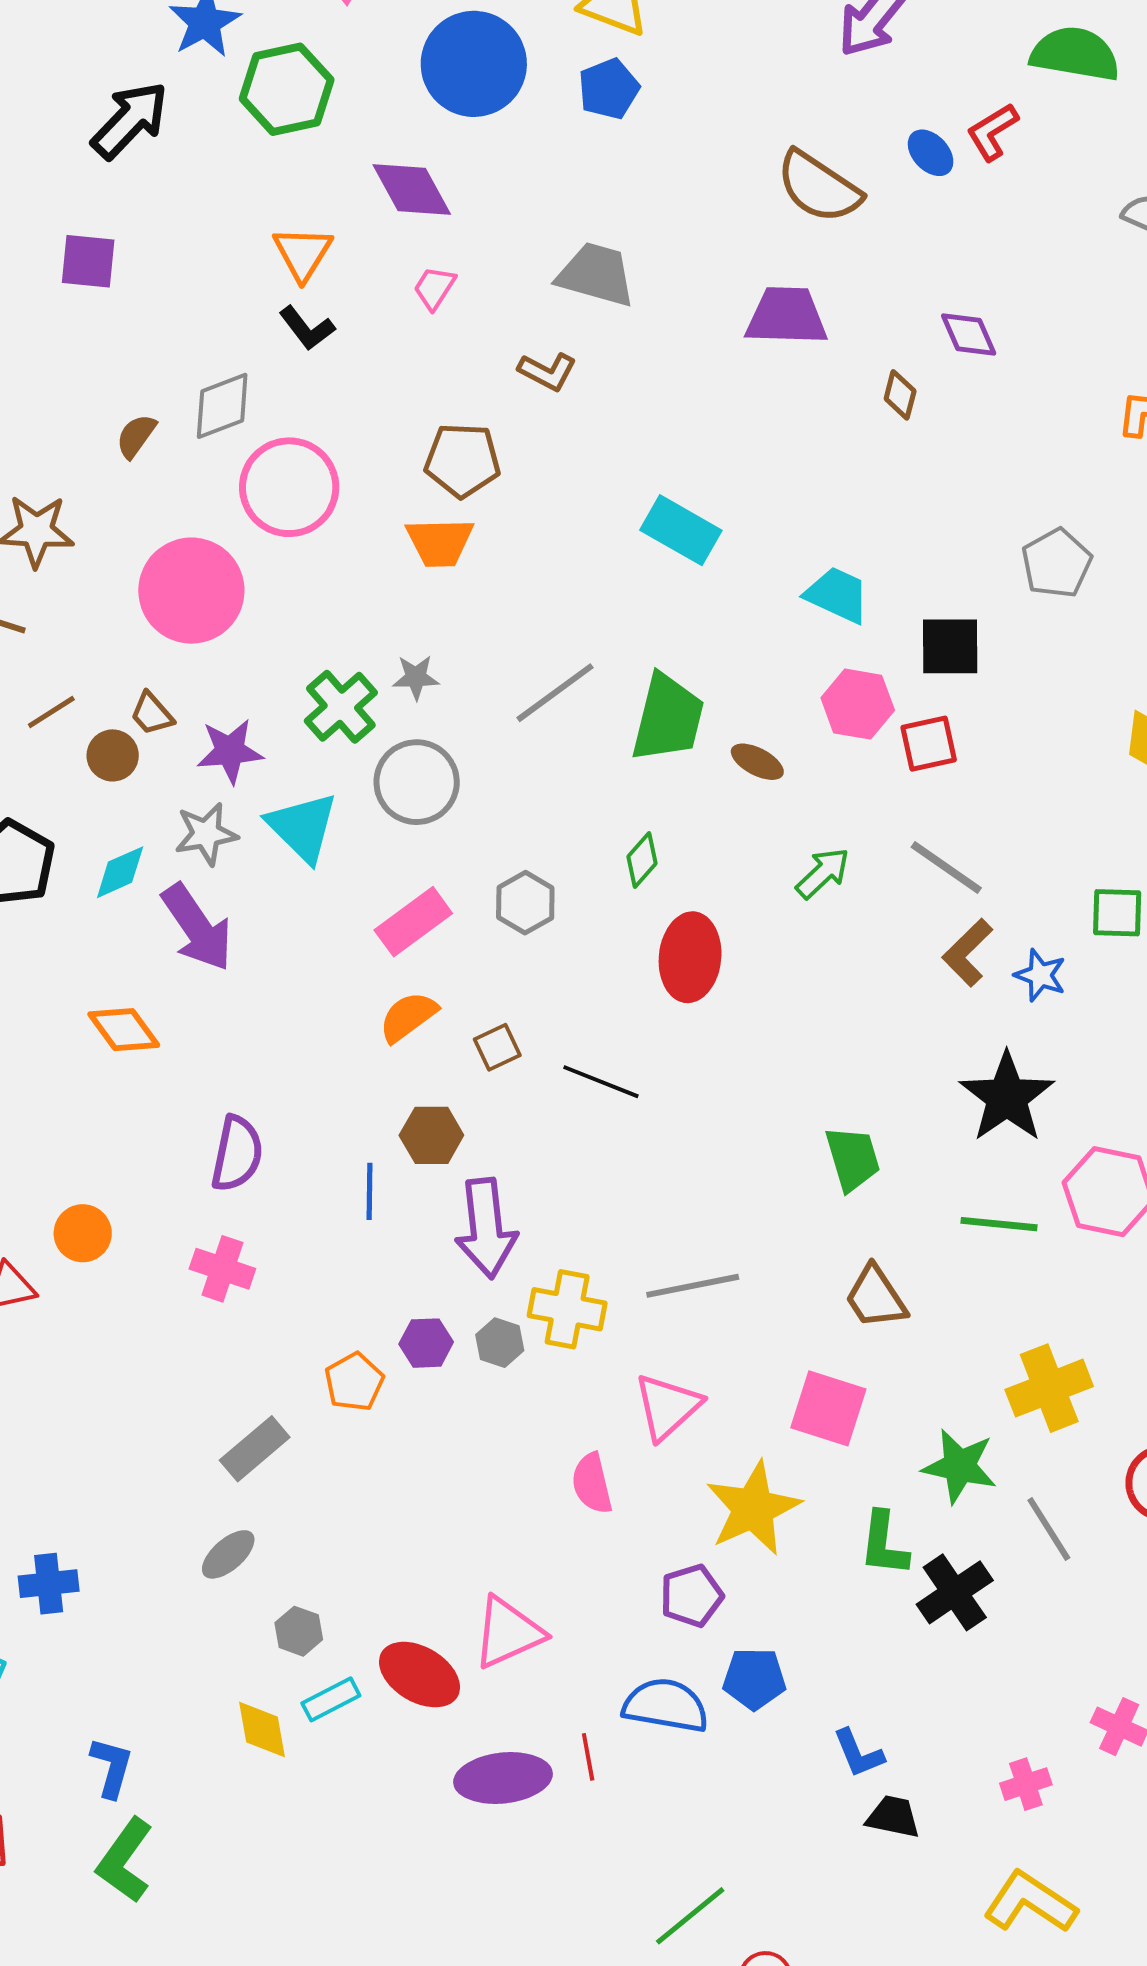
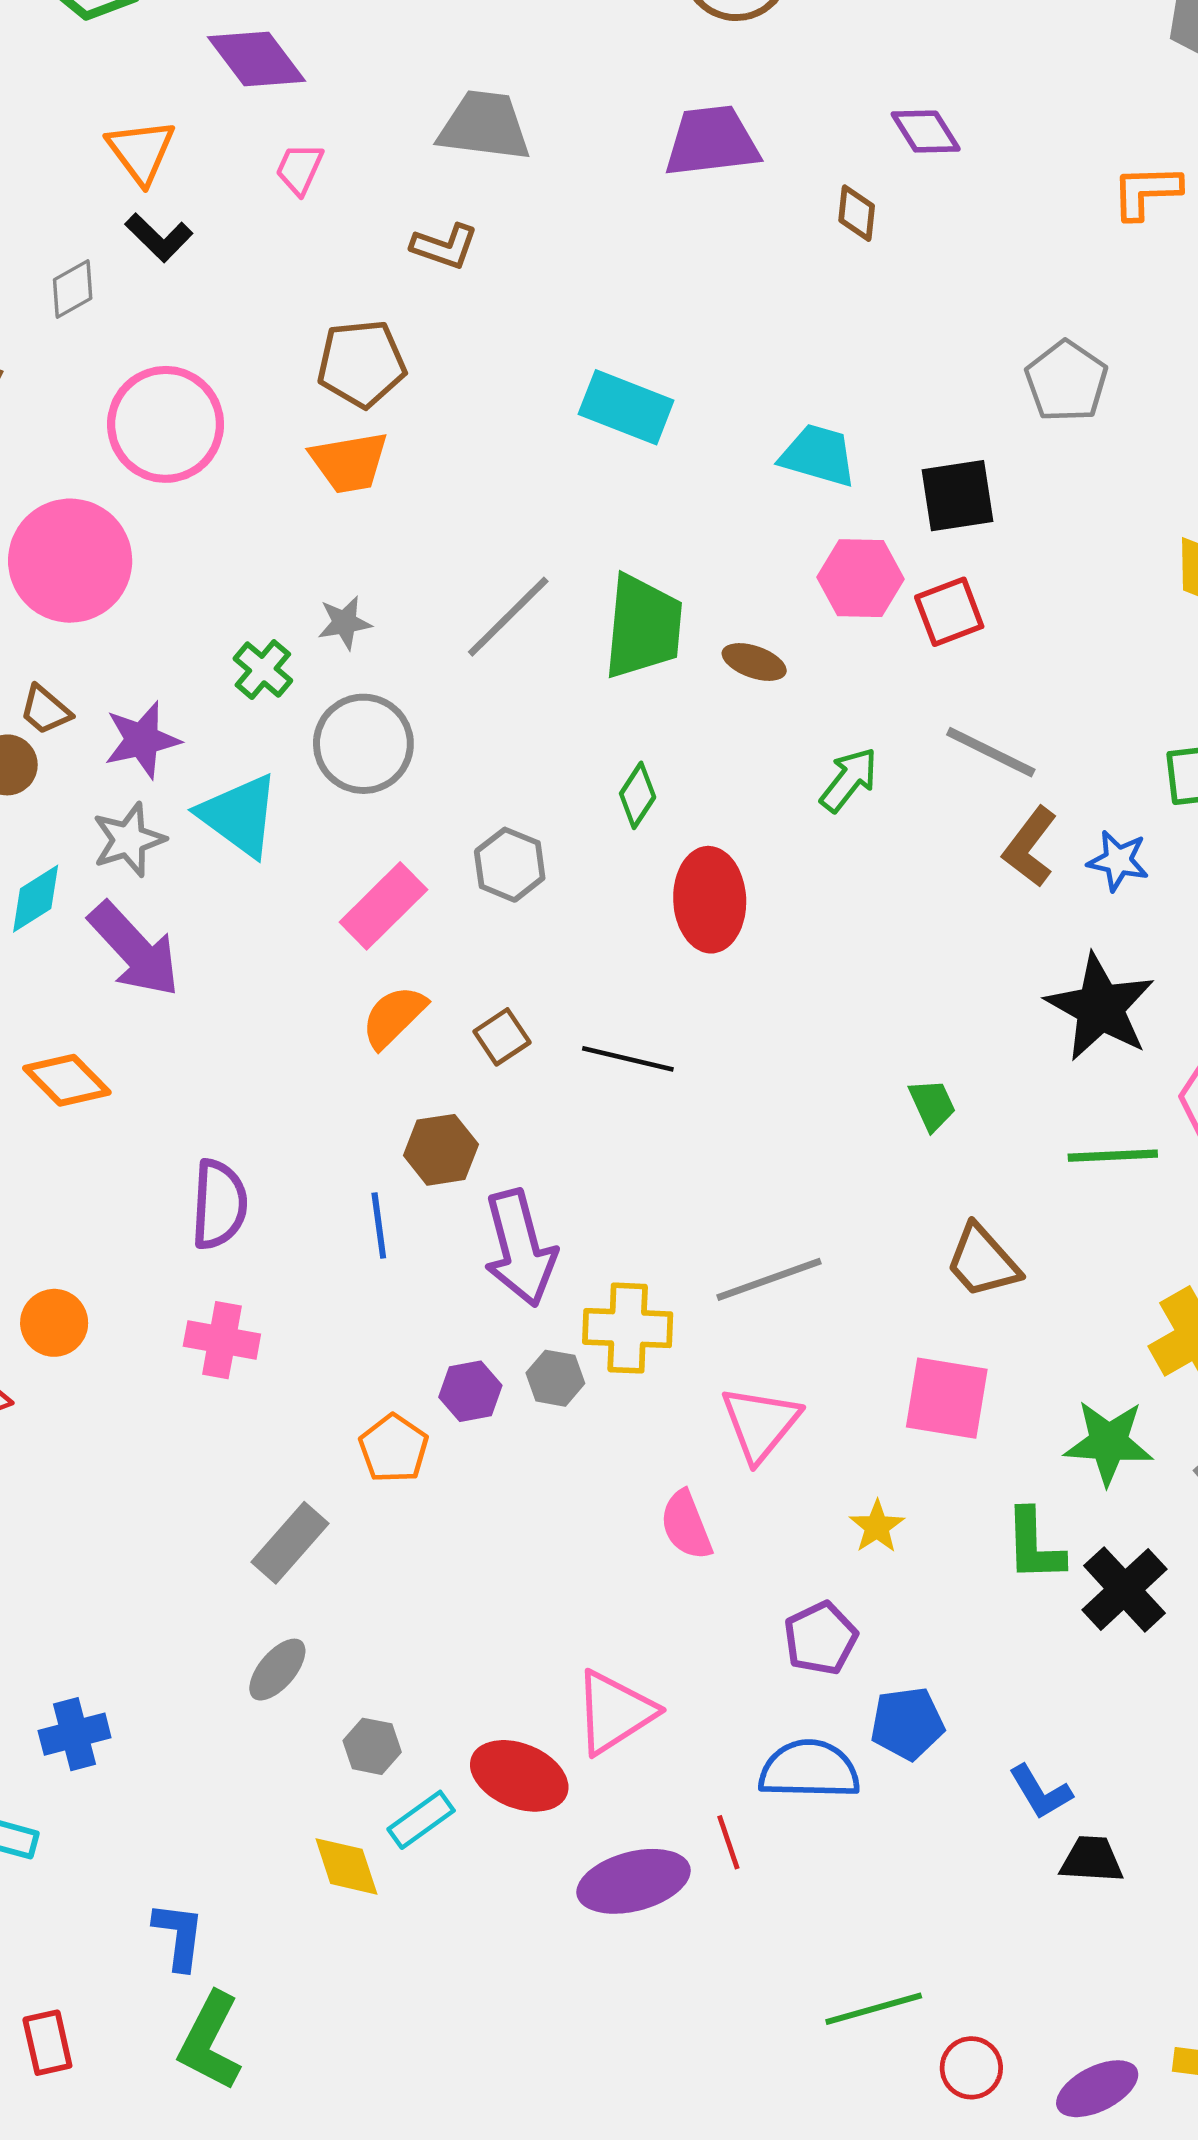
gray diamond: (222, 406) -> (73, 289), moved, size x0.7
green cross: (341, 707) -> (263, 670), size x0.7
green trapezoid: (853, 1159) -> (932, 1105), size x0.7
yellow star: (753, 1508) -> (877, 1527), size x0.5
green line: (690, 1916) -> (874, 2009), turned 32

